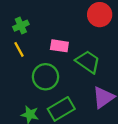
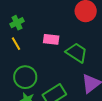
green circle: (45, 77) -> (25, 77), moved

